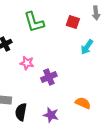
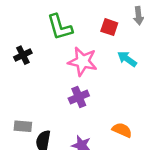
cyan arrow: (87, 47) -> (127, 59), turned 91
pink star: (27, 63) -> (83, 61), moved, size x1.6

